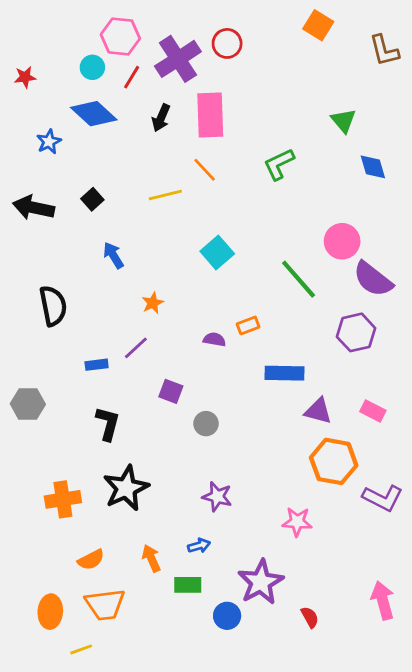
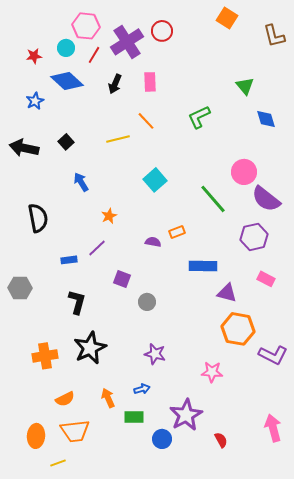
red star: (25, 77) -> (34, 56), moved
pink rectangle: (210, 115) -> (150, 82), size x0.6
pink rectangle: (373, 411) -> (266, 279), moved

